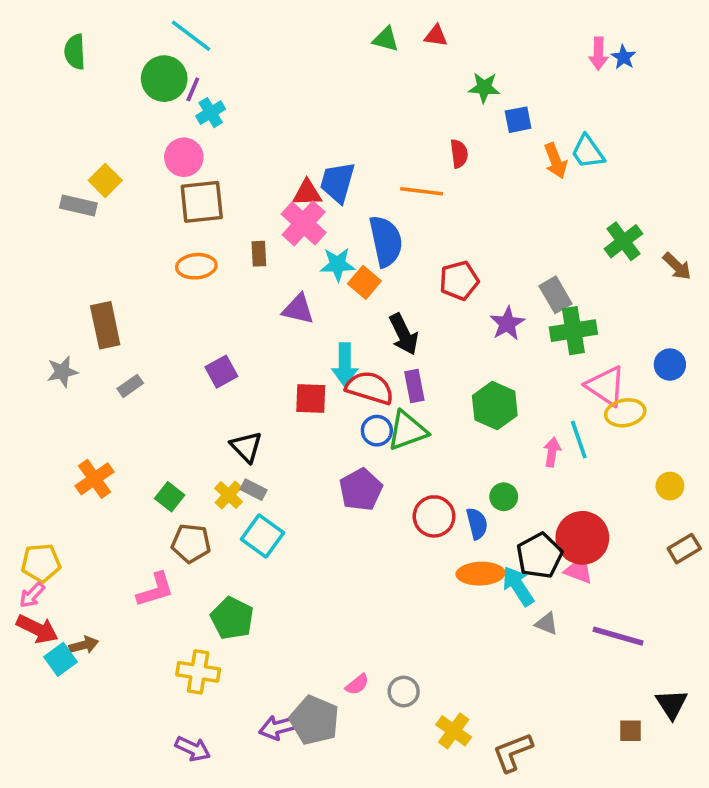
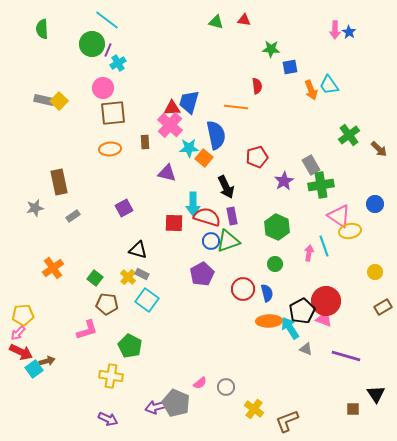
gray rectangle: (78, 205) -> (44, 100), moved
black triangle: (246, 447) -> (138, 250), turned -30
green circle: (504, 497) -> (275, 264), moved

